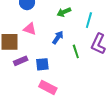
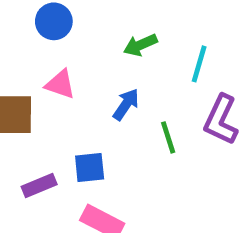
purple rectangle: (21, 61) -> (39, 185), moved

